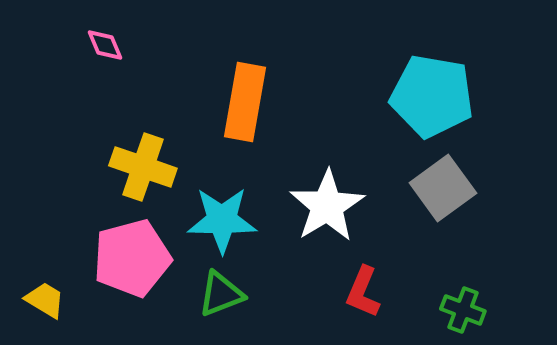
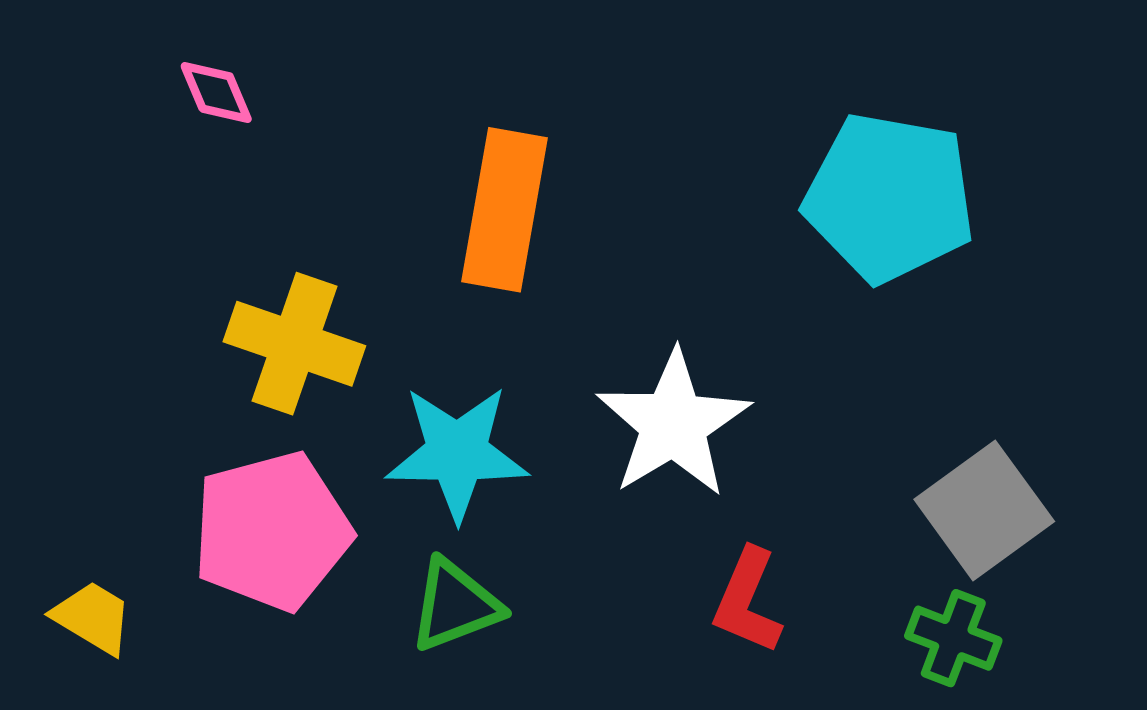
gray square: (443, 188) -> (984, 510), moved

